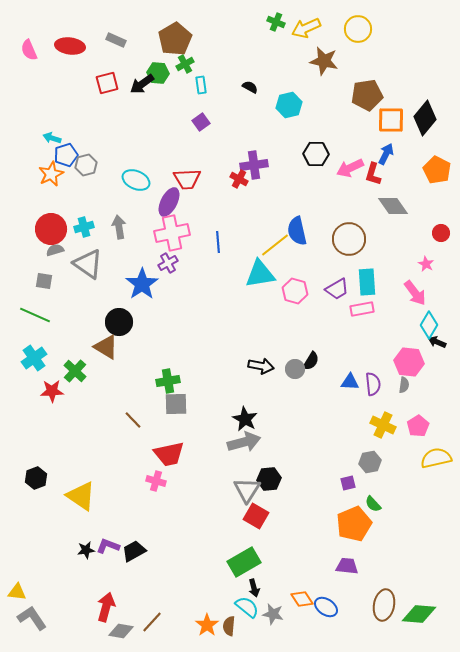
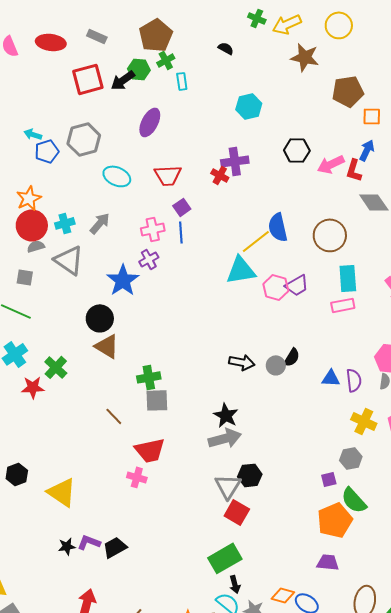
red square: (107, 83) -> (88, 79), size x1.4
black semicircle: (250, 87) -> (226, 48), moved
cyan hexagon: (289, 105) -> (249, 106), moved
orange square: (391, 120) -> (372, 116), size x0.7
purple square: (201, 122) -> (182, 207), moved
gray hexagon: (86, 165) -> (84, 139), moved, size x1.5
orange star: (51, 174) -> (29, 198), moved
purple ellipse: (169, 202) -> (150, 122), moved
gray arrow: (119, 227) -> (100, 223), turned 50
pink cross: (172, 233) -> (153, 229), size x0.7
blue line: (218, 242) -> (181, 232), moved
purple trapezoid: (337, 289) -> (297, 285), moved
brown triangle: (106, 347) -> (107, 346), moved
green semicircle: (373, 504) -> (354, 500), size x1.6
orange diamond: (302, 599) -> (283, 595), turned -40

